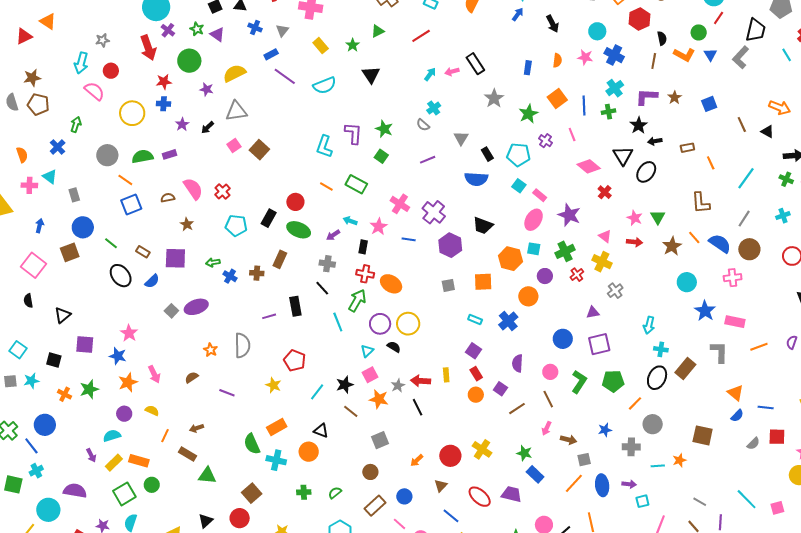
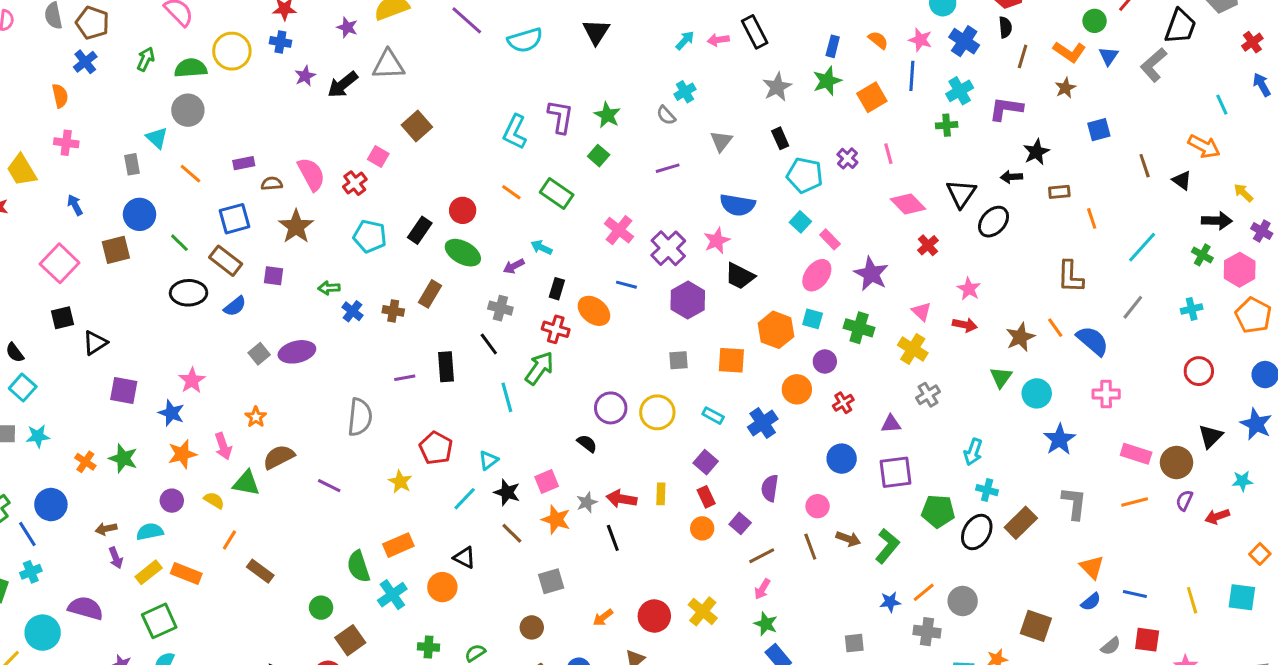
black semicircle: (662, 38) -> (1005, 27), moved
cyan line: (787, 55) -> (1222, 105), moved
orange semicircle: (557, 60) -> (878, 40), turned -64
brown star: (675, 98) -> (1065, 88), moved
blue line: (584, 106) -> (912, 76), moved
green star: (528, 114) -> (827, 81), moved
black star: (639, 125) -> (1036, 152), moved
black arrow: (207, 127) -> (343, 85), size x1.5
pink square: (234, 145) -> (378, 157), moved, turned -32
blue cross: (58, 147) -> (85, 62), moved
purple rectangle: (169, 154) -> (244, 163), moved
black rectangle: (487, 154) -> (780, 138), moved
green semicircle: (143, 157) -> (191, 68), moved
cyan triangle: (50, 177) -> (157, 138), moved
orange line: (125, 180) -> (191, 174), moved
blue square: (131, 205) -> (234, 219), moved
green triangle: (658, 217) -> (1001, 377), moved
brown star: (187, 224) -> (296, 227), size x1.6
blue arrow: (40, 226) -> (75, 205), turned -48
pink star: (379, 227) -> (717, 241), moved
brown circle: (749, 249) -> (1177, 462), moved
green cross: (565, 251) -> (859, 328), turned 36
brown rectangle: (143, 252) -> (226, 261), size x1.5
purple square: (175, 258) -> (274, 276), size x0.6
red cross: (577, 275) -> (843, 403), moved
black ellipse: (121, 276) -> (189, 293), turned -60
orange ellipse: (391, 284) -> (594, 311), moved
black semicircle: (28, 301) -> (15, 353), moved, turned -32
pink rectangle: (735, 322) -> (1136, 454), moved
purple circle: (380, 324) -> (611, 408), moved
yellow circle: (408, 324) -> (657, 412), moved
orange star: (211, 350) -> (256, 417), moved
cyan triangle: (367, 351) -> (488, 460), moved
black square: (54, 360) -> (63, 318), moved, turned -35
brown semicircle: (192, 377) -> (279, 457), size x1.5
green pentagon: (613, 381) -> (938, 511), moved
green L-shape: (579, 382) -> (887, 546), moved
black star: (345, 385) -> (507, 492), turned 30
green star: (89, 389) -> (123, 458), turned 30
orange line: (635, 403) -> (924, 592), moved
brown arrow: (197, 428) -> (106, 529), moved
pink arrow: (547, 428) -> (762, 589), moved
brown arrow: (569, 440) -> (848, 539), moved
cyan cross: (276, 460) -> (392, 595), turned 36
green triangle: (207, 476) -> (246, 483), moved
green circle: (152, 485) -> (321, 608), moved

